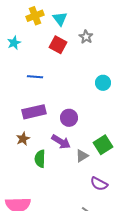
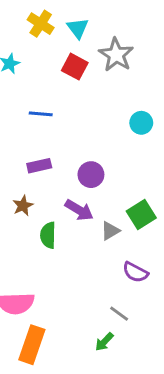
yellow cross: (35, 16) -> (41, 24), turned -36
gray star: (86, 37) -> (116, 55), size x1.6
purple rectangle: (34, 112) -> (39, 166), size x0.7

